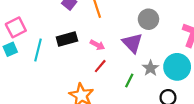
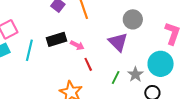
pink arrow: (97, 45) -> (77, 45), moved
red line: (100, 66) -> (88, 64), turned -64
gray star: (151, 68) -> (135, 74), moved

